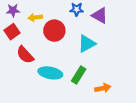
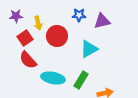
purple triangle: (100, 15) -> (102, 21), turned -42
yellow arrow: (35, 17) -> (38, 23), turned -96
red square: (12, 32) -> (25, 38), moved

